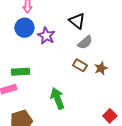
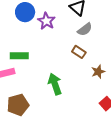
brown star: (101, 68) -> (98, 72), moved

